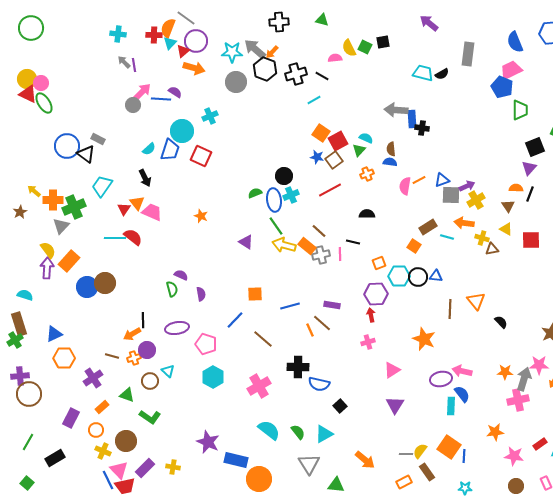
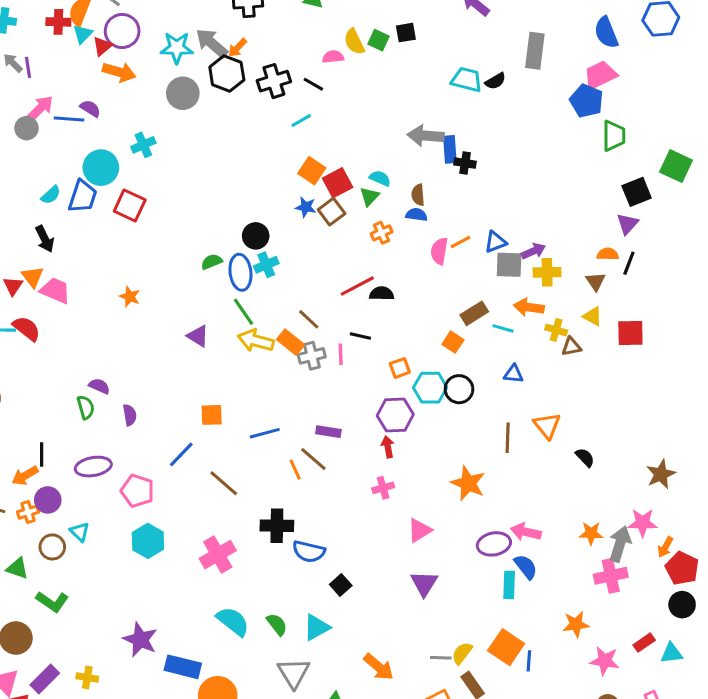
red line: (330, 190) -> (357, 286), moved
yellow cross: (476, 200) -> (547, 272), turned 30
blue triangle: (436, 276) -> (514, 374), moved

